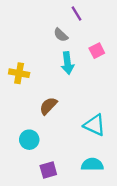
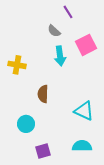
pink square: (97, 51) -> (86, 45), size x1.5
brown semicircle: (48, 106) -> (43, 94), turned -42

